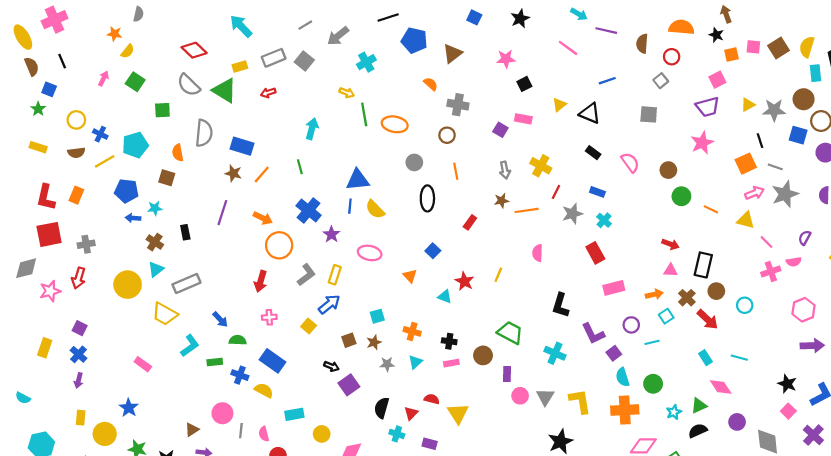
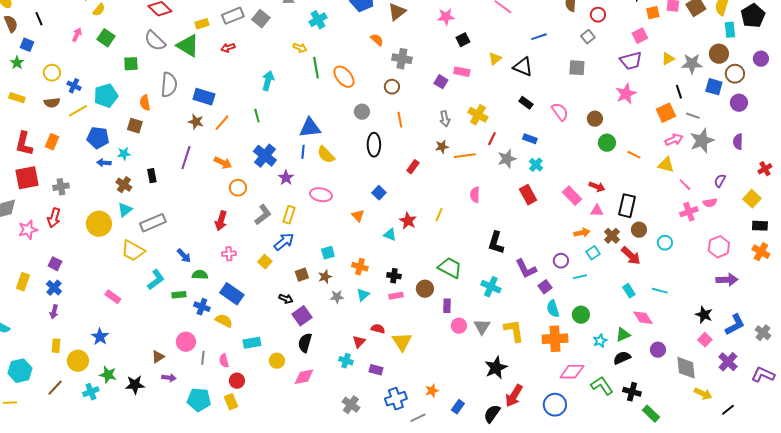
orange ellipse: (395, 124) -> (344, 77), turned 40
orange circle: (279, 245) -> (238, 188), size x0.7
pink rectangle: (614, 288) -> (572, 196), moved, turned 60
black semicircle: (382, 408) -> (305, 343), moved

